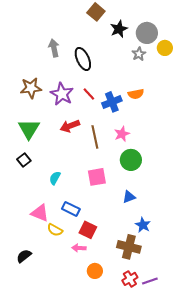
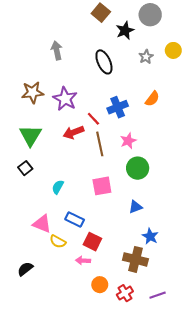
gray circle: (147, 33) -> (150, 15), moved
black ellipse: (83, 59) -> (104, 62), moved
red line: (89, 94) -> (93, 119), moved
orange semicircle: (136, 94) -> (152, 99), moved, turned -42
red cross: (130, 279) -> (125, 293), moved

